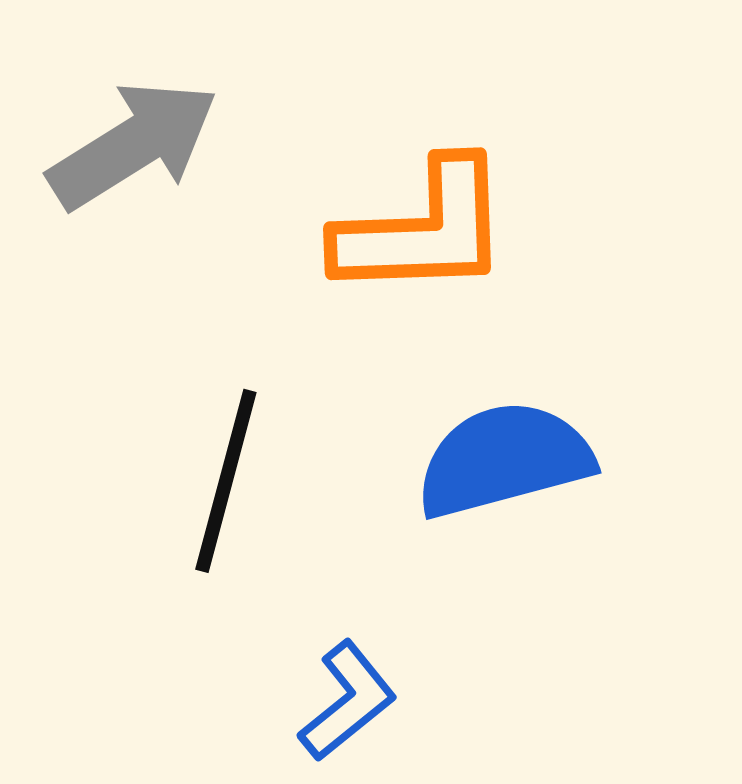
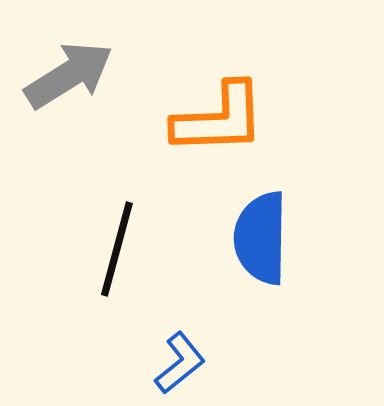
blue semicircle: (504, 460) -> (261, 238), turned -74

